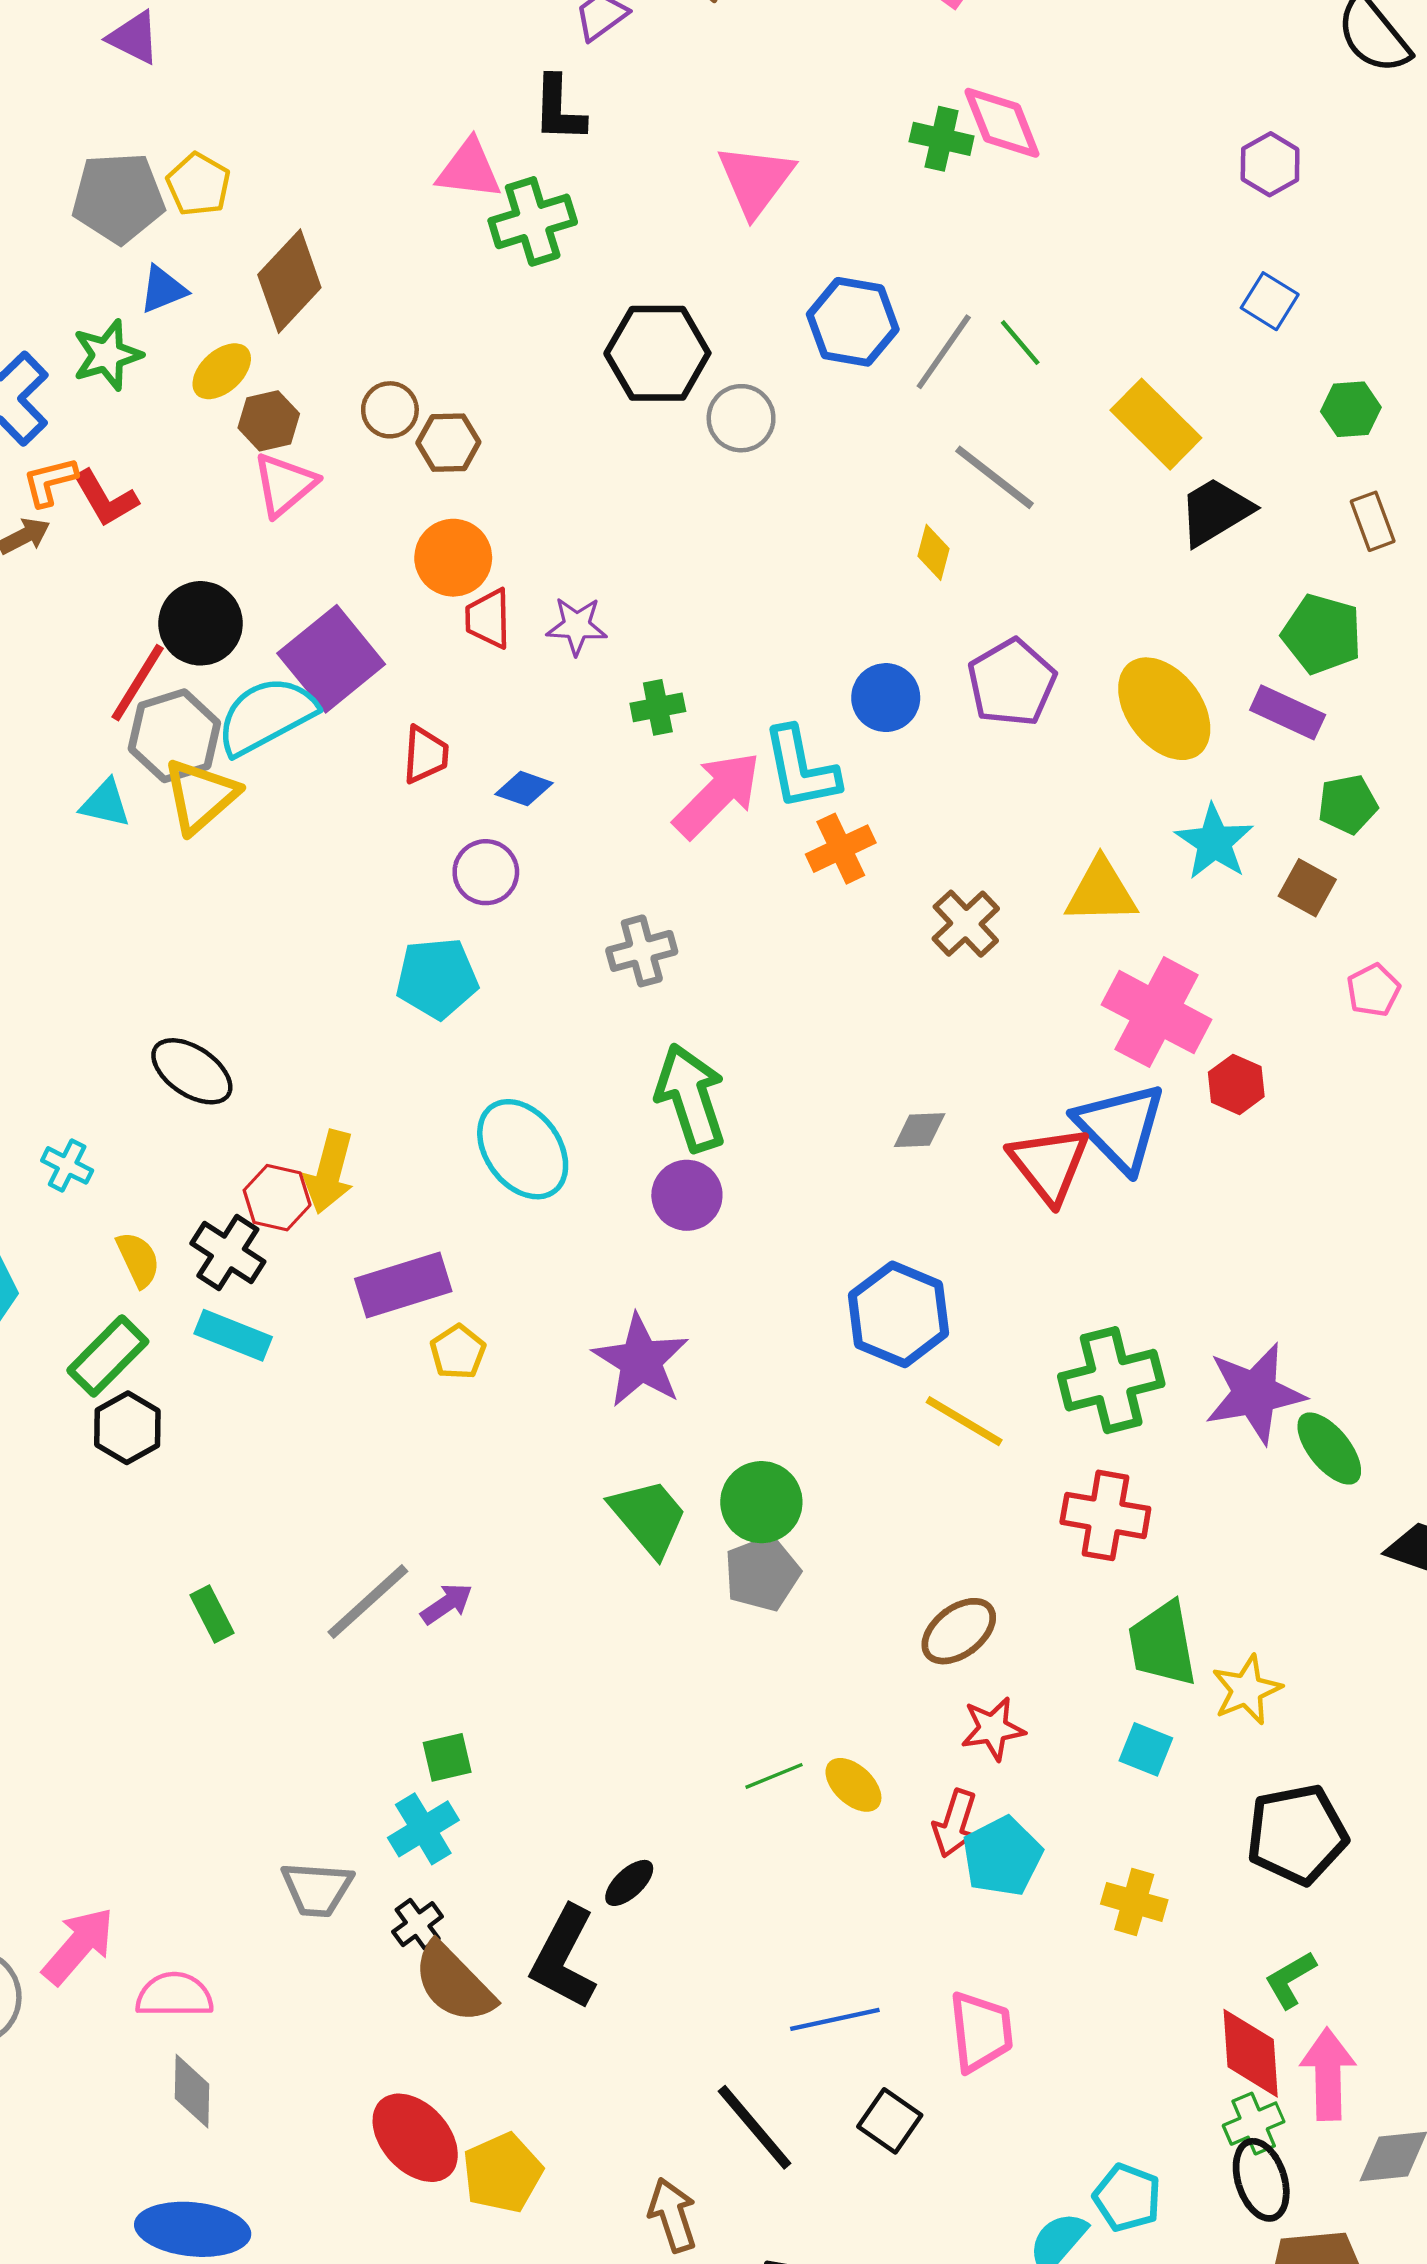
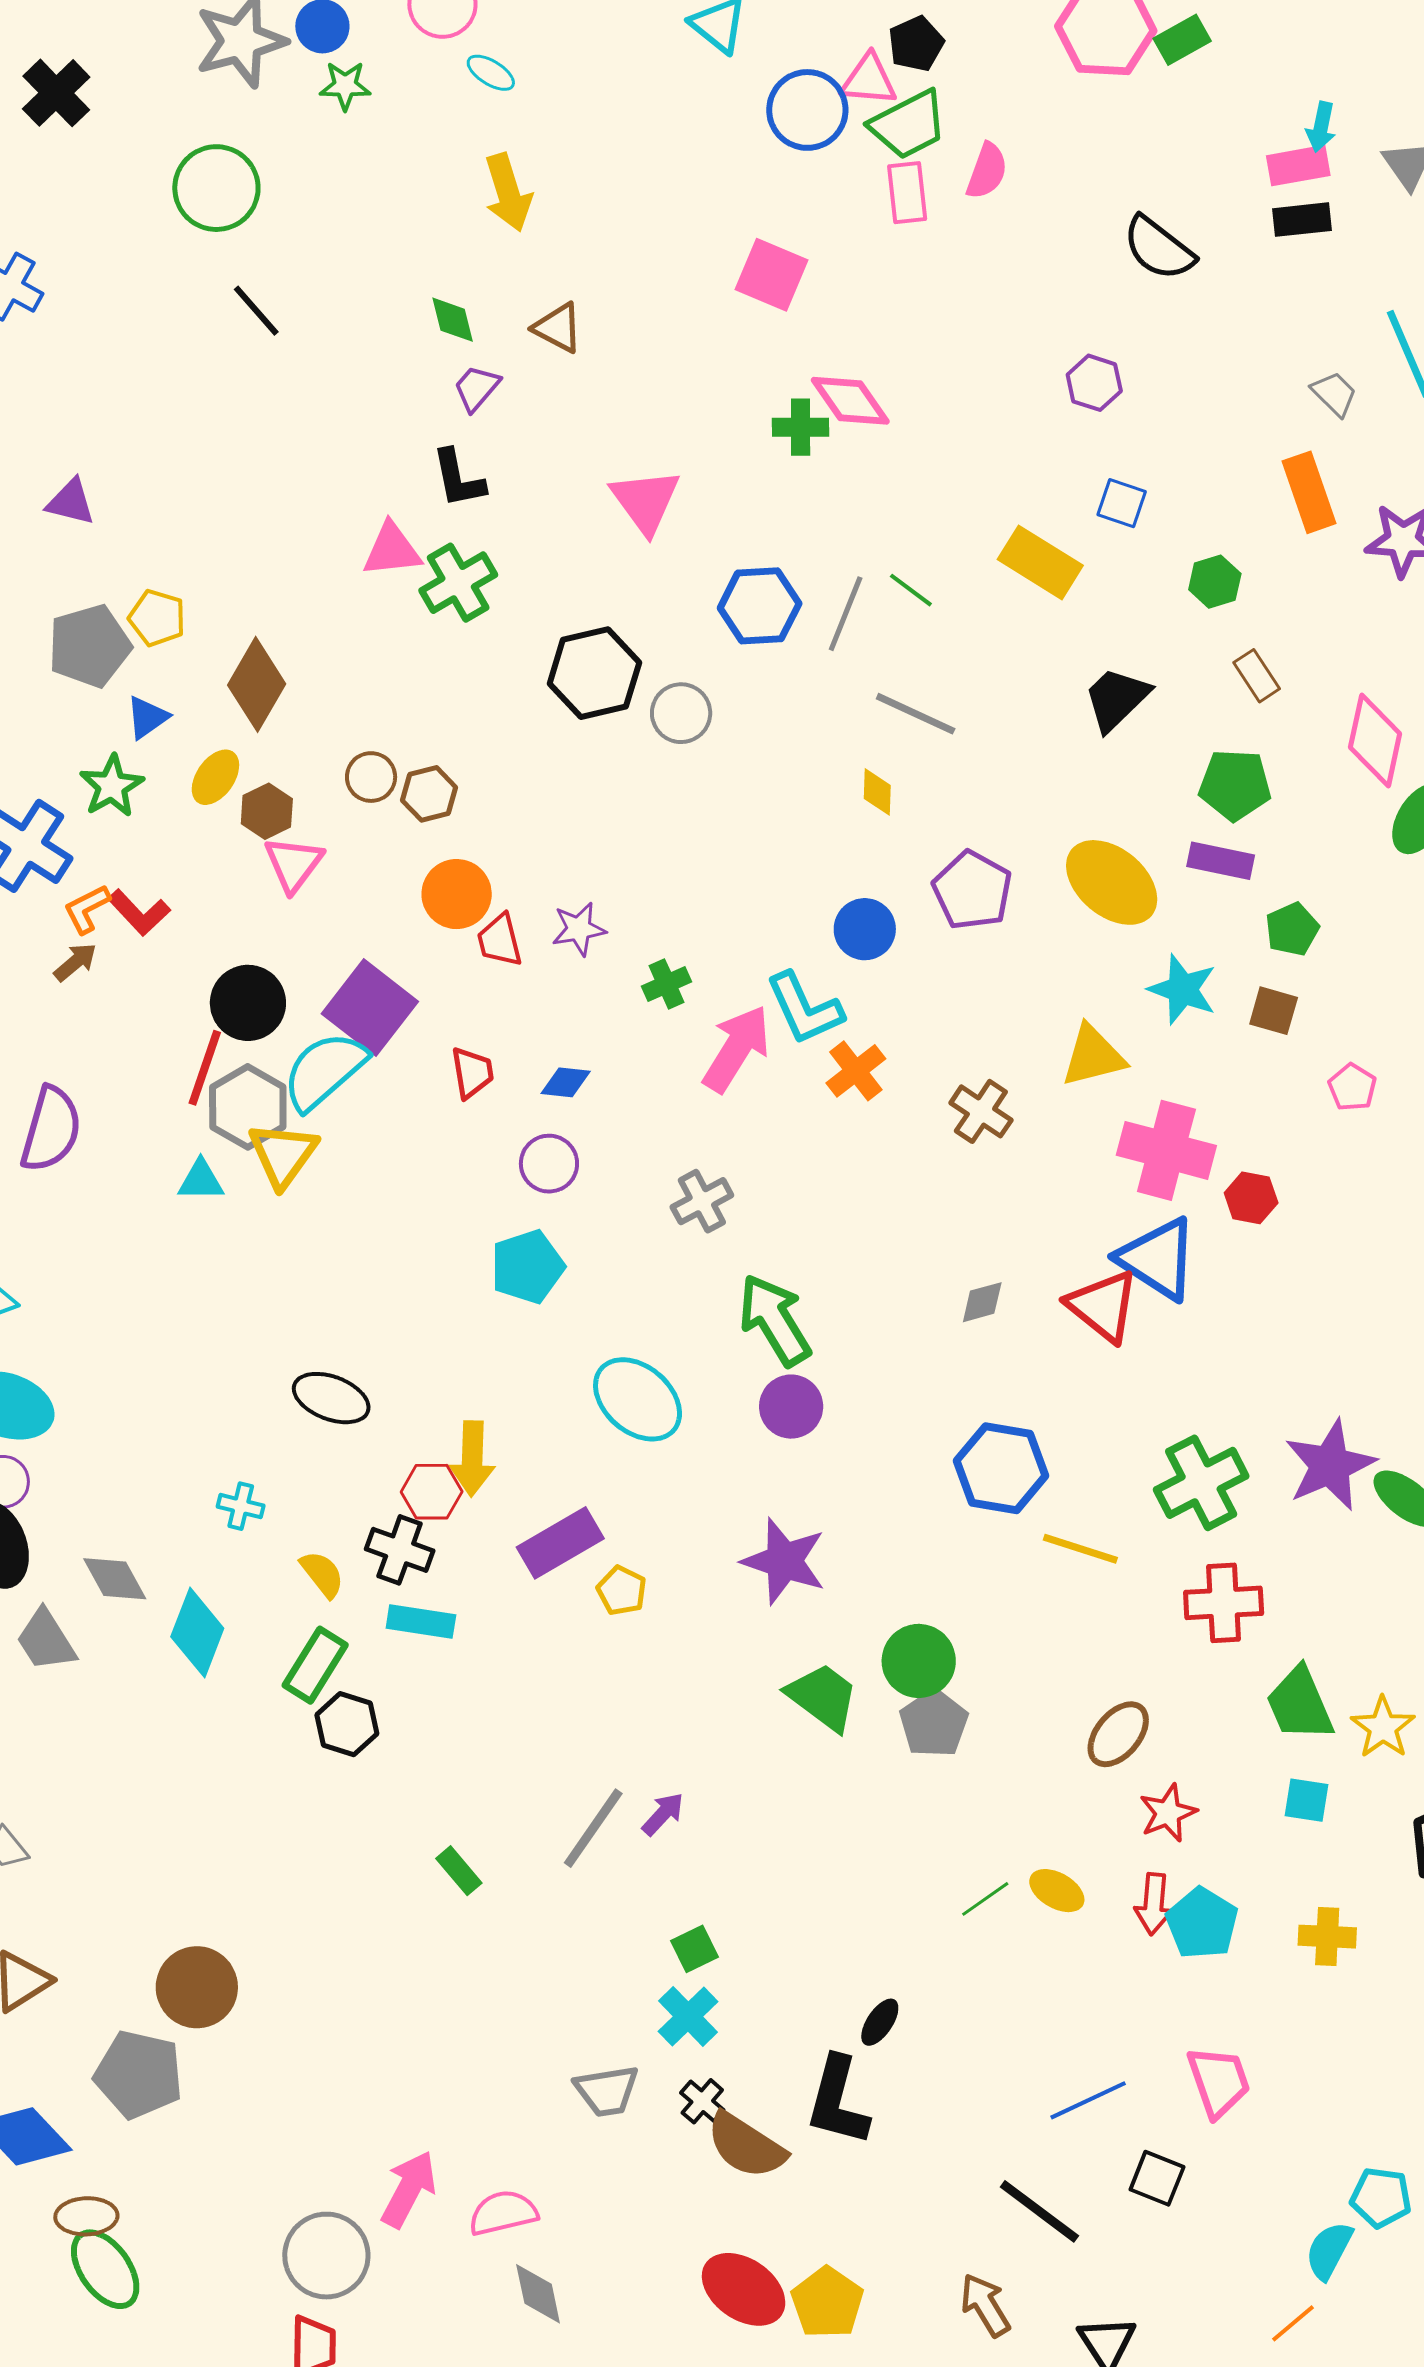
yellow rectangle: (1156, 424) -> (1040, 562), moved

